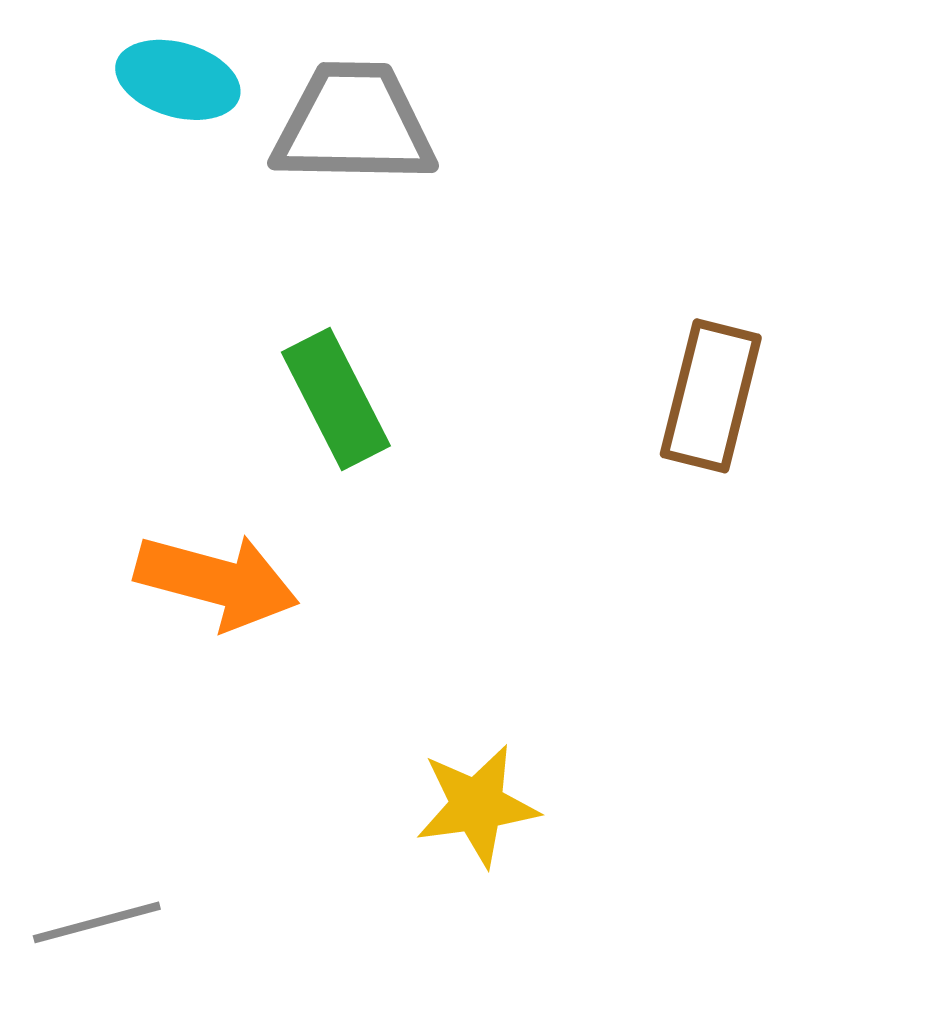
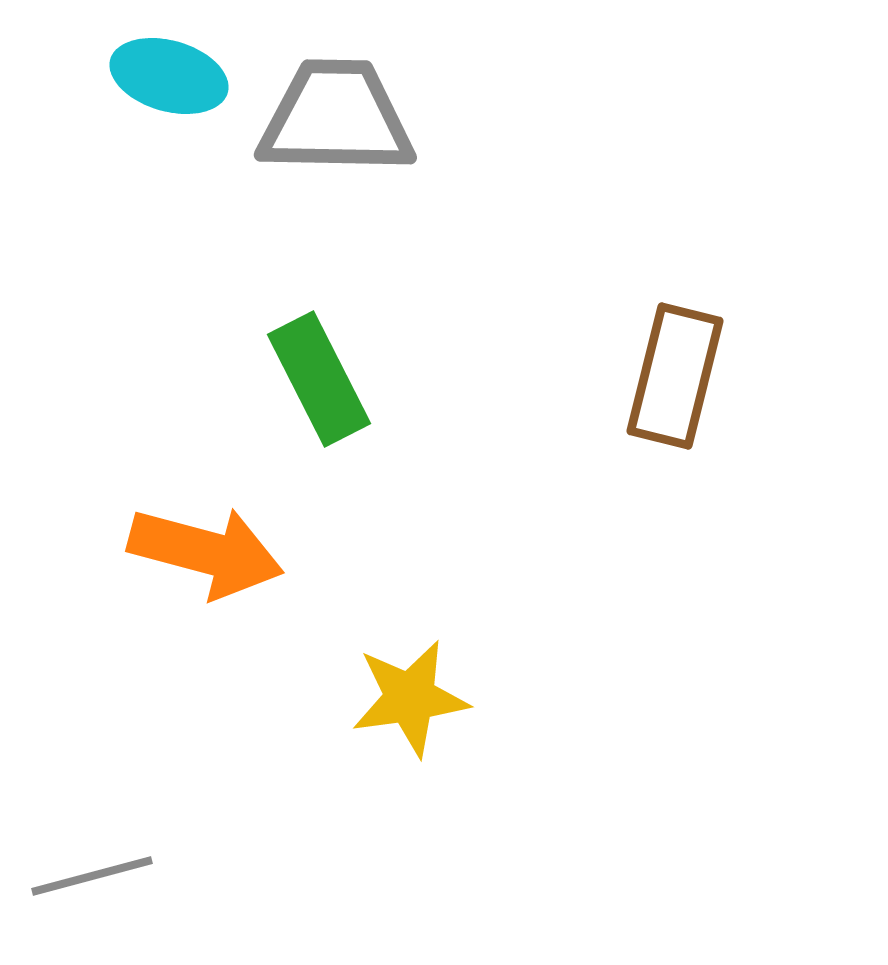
yellow star: (477, 806) -> (410, 698), moved

